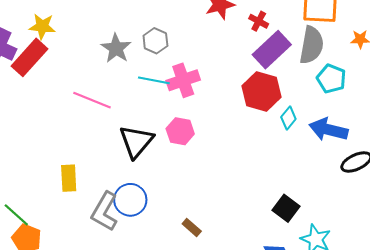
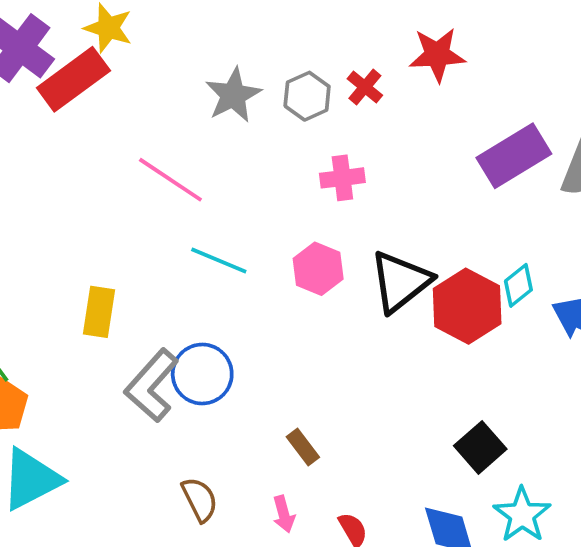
red cross: (259, 21) -> (365, 87), moved
cyan line: (154, 80) -> (219, 260), moved
pink cross: (183, 80) -> (342, 178), size x0.7
red hexagon: (261, 91) -> (467, 306), moved
black triangle: (136, 141) -> (400, 281), moved

